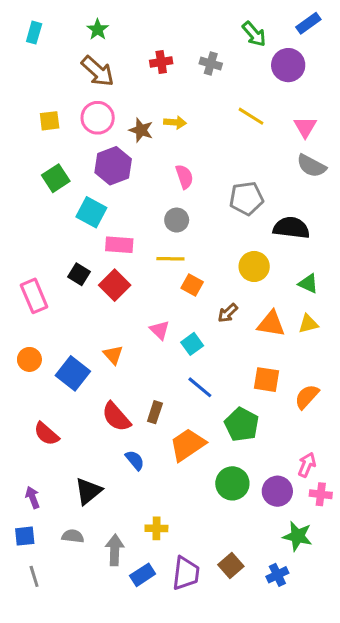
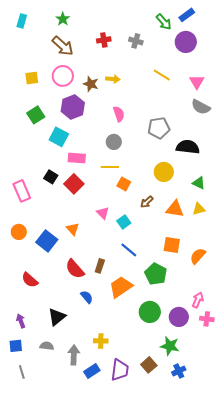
blue rectangle: (308, 23) -> (187, 15), moved
green star: (297, 536) -> (170, 346), moved

